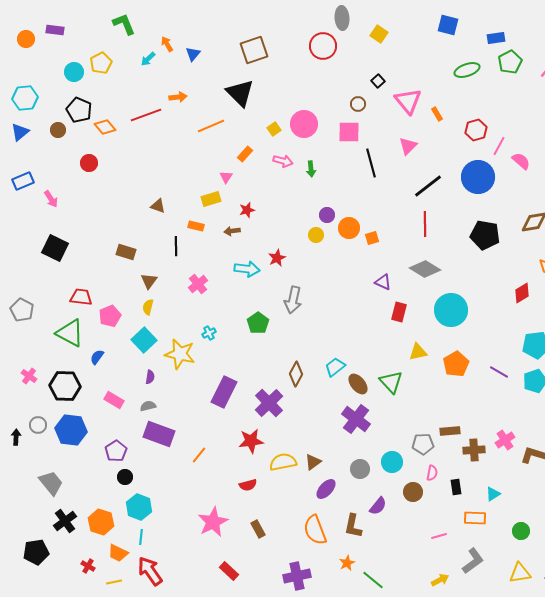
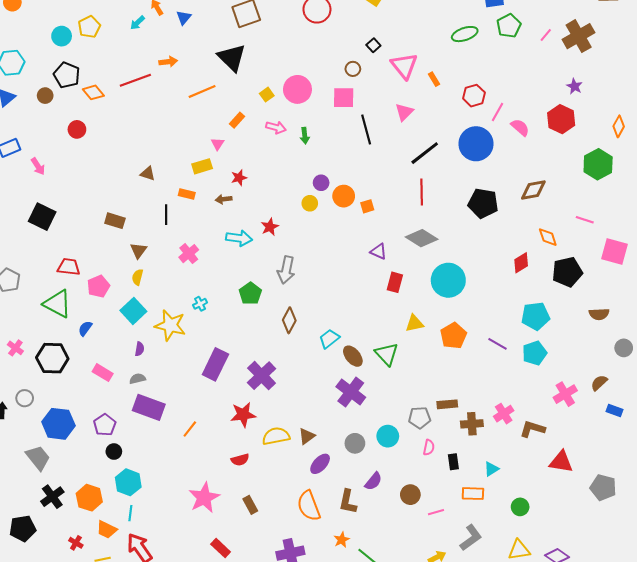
brown diamond: (296, 374) -> (289, 320), moved
blue hexagon: (71, 430) -> (58, 424), moved
brown circle: (413, 492) -> (410, 495), moved

